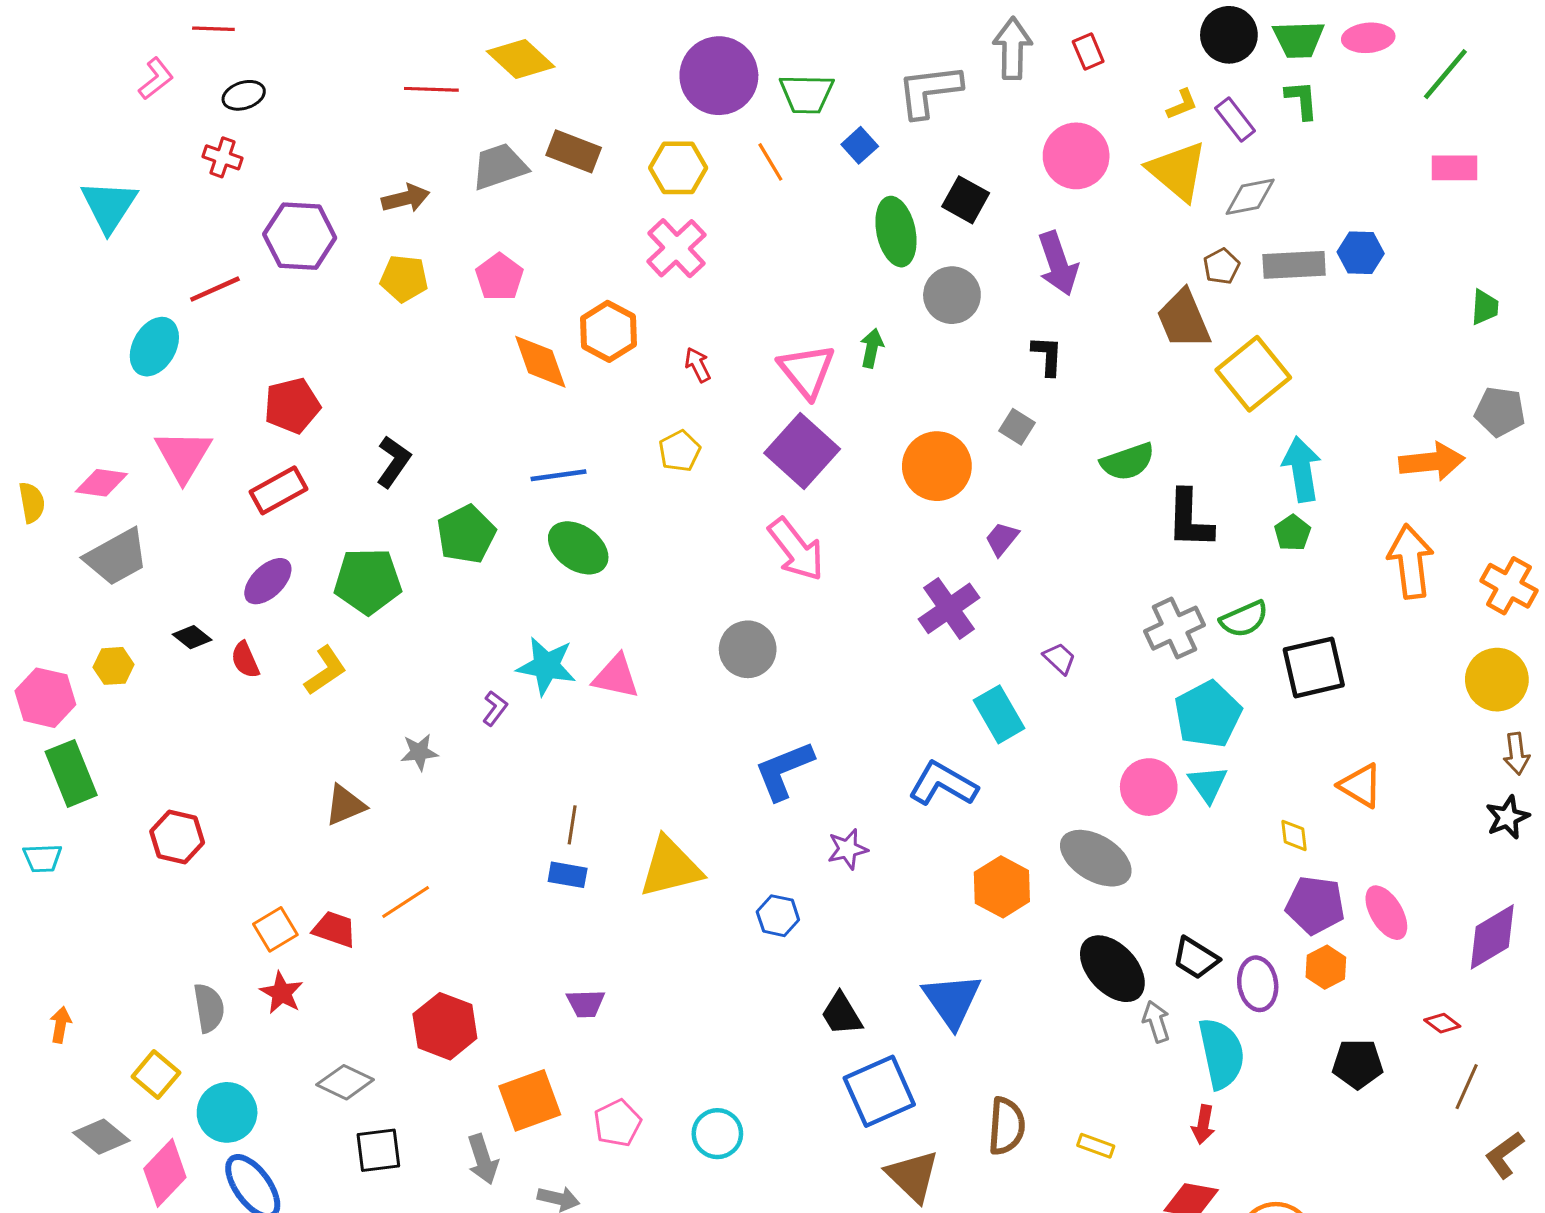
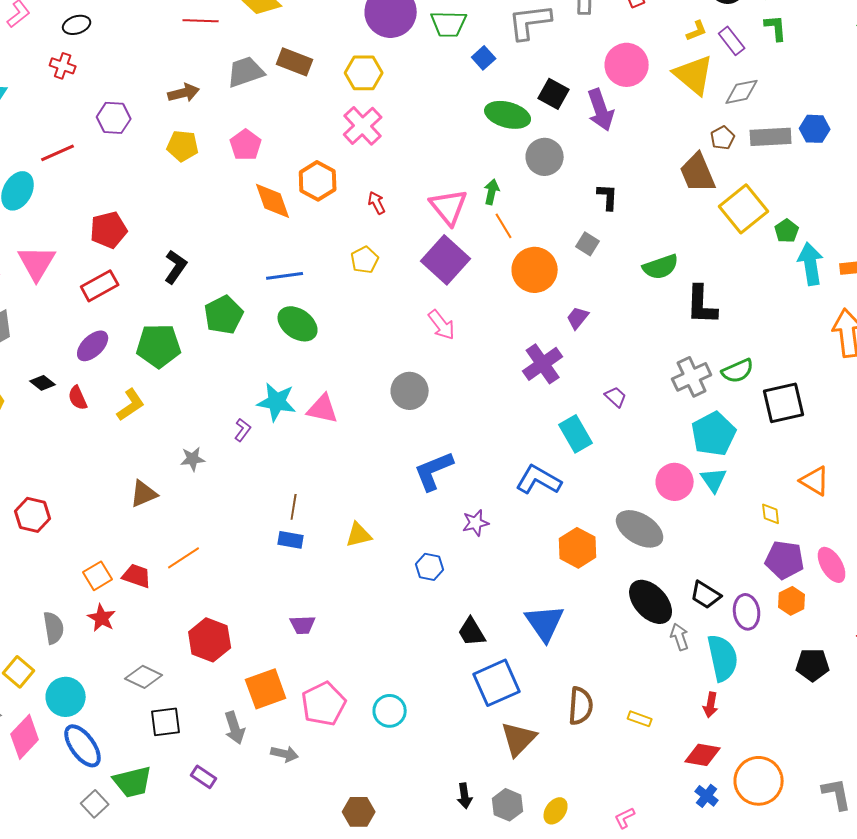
orange line: (770, 162) -> (504, 226), moved
green ellipse: (896, 232) -> (508, 115), turned -63
purple hexagon: (300, 236) -> (114, 118), size x0.7
purple arrow: (1058, 263) -> (601, 110), moved
cyan arrow: (1302, 469) -> (811, 264), moved
green pentagon: (1293, 533) -> (787, 231), moved
pink arrow: (796, 549) -> (442, 325), size x0.7
yellow triangle: (670, 867) -> (359, 535), size x0.6
pink pentagon: (618, 1123) -> (324, 704), size x1.4
brown triangle: (913, 1176) -> (519, 739), turned 30

